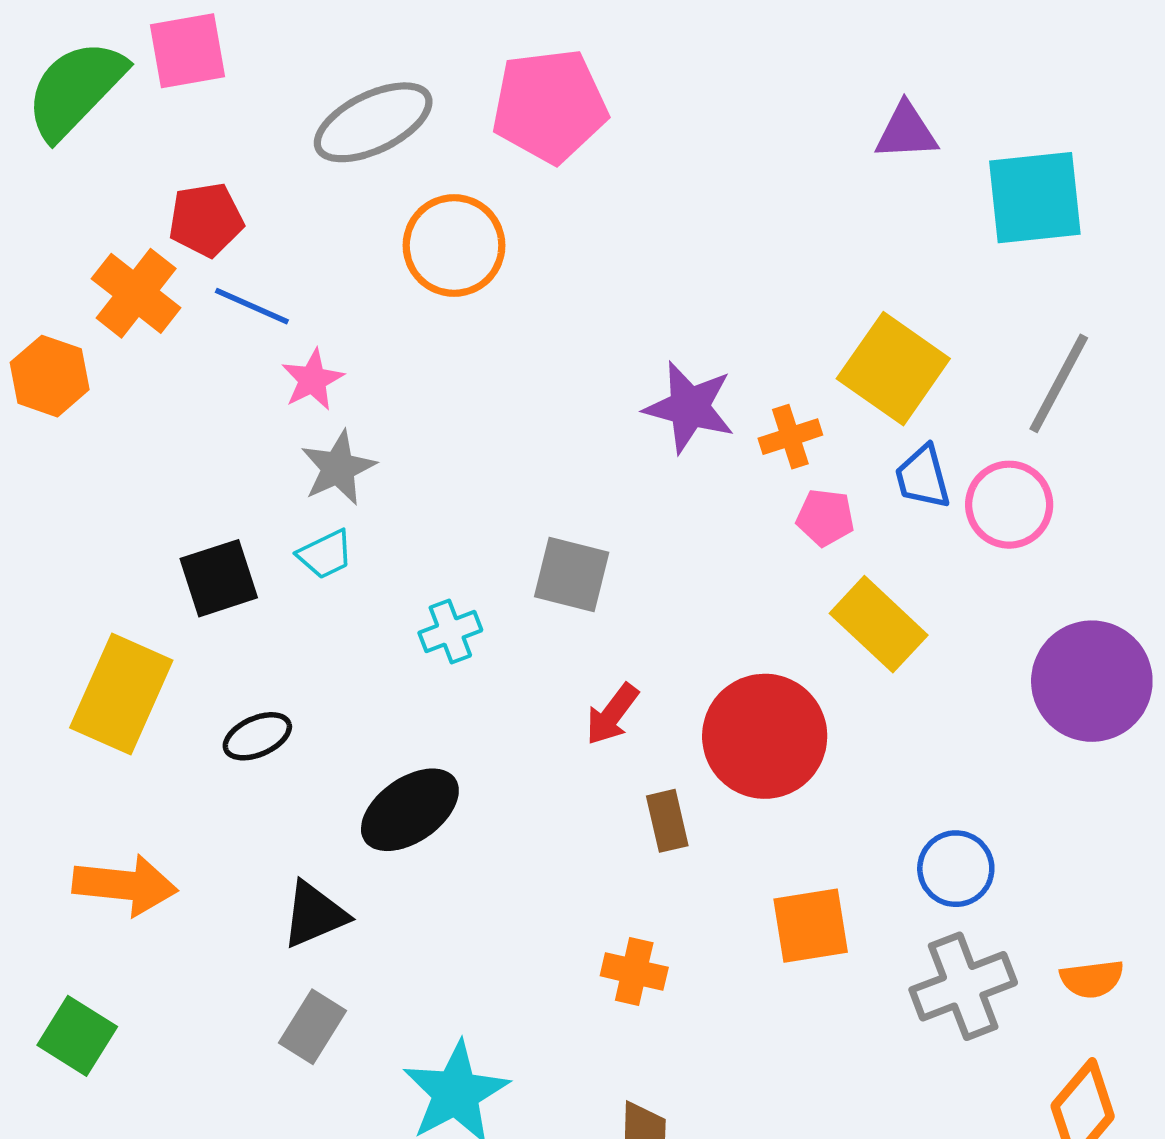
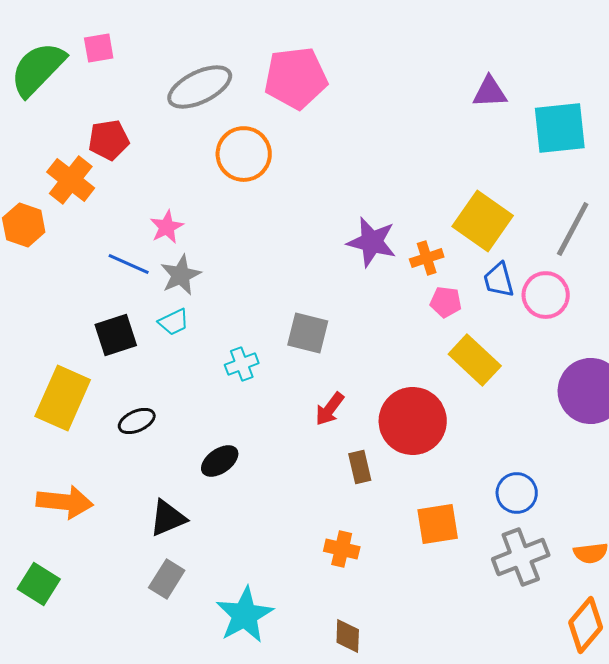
pink square: (187, 51) -> (99, 48), size x0.7
blue line: (252, 306) -> (129, 264), moved
black ellipse: (410, 810) -> (220, 461), size x0.7

